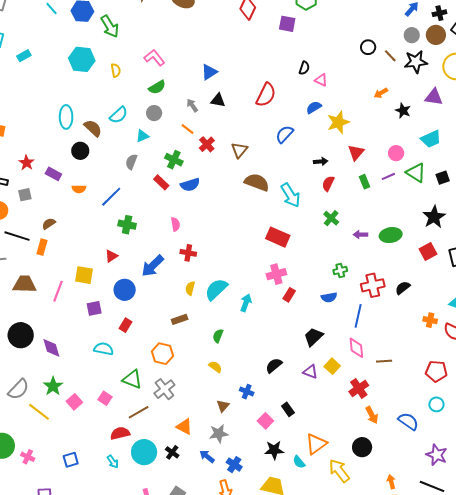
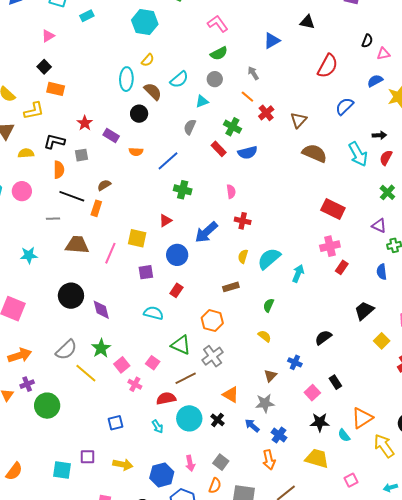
yellow semicircle: (116, 70) -> (148, 60), moved, turned 48
pink triangle: (321, 80) -> (383, 54), turned -40
black triangle: (218, 100) -> (307, 22), moved
cyan arrow: (291, 195) -> (358, 154), moved
blue semicircle: (329, 297) -> (382, 272), turned 91
purple triangle: (310, 372) -> (379, 226), moved
pink cross: (28, 457) -> (135, 384), moved

